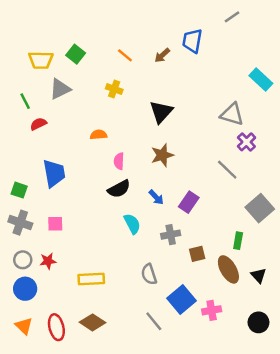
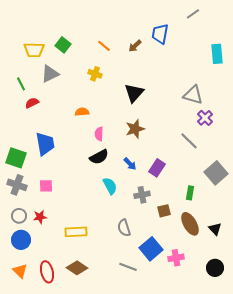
cyan rectangle: (261, 79) -> (217, 54), moved, turned 42
green square: (19, 190) -> (16, 158), size x1.5
green rectangle: (238, 241) -> (190, 193), moved
gray line: (154, 321) -> (128, 267), turned -30

